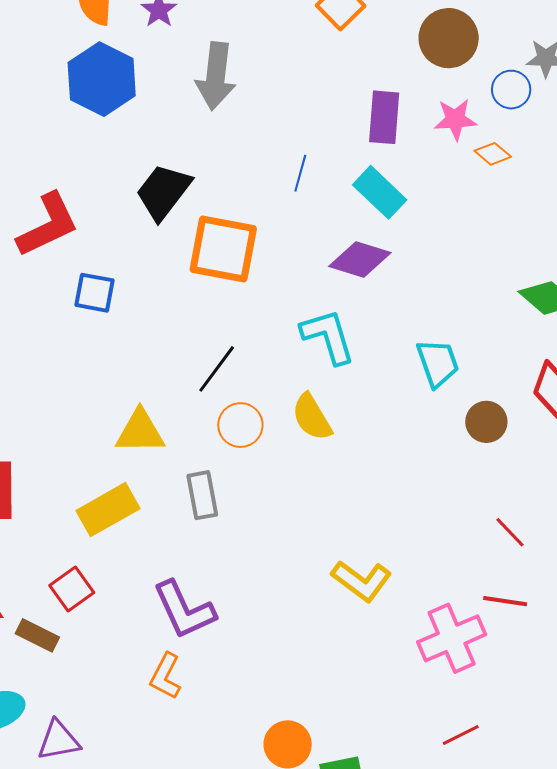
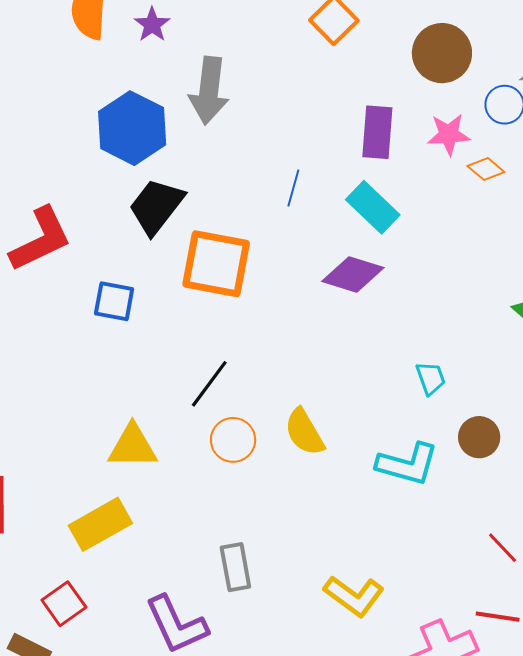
blue hexagon: (102, 79) -> (132, 128), moved
blue square: (94, 293) -> (114, 301), moved
cyan L-shape: (328, 336) -> (408, 464), moved, turned 122
cyan trapezoid: (438, 363) -> (431, 378), size x0.7
gray rectangle: (202, 495) -> (235, 567), moved

